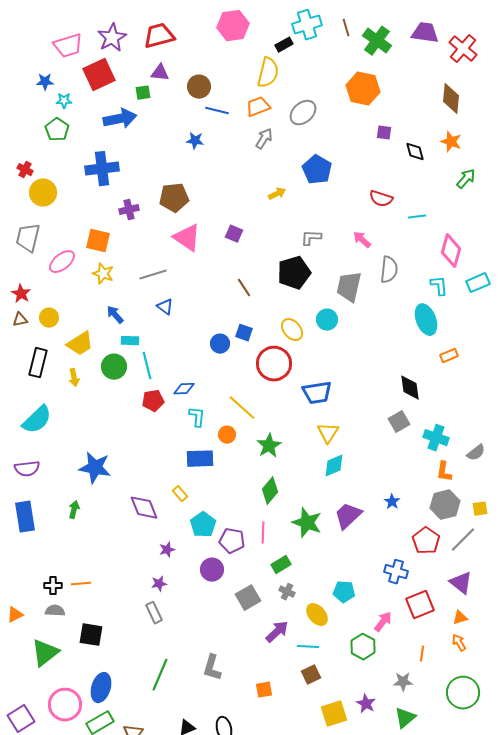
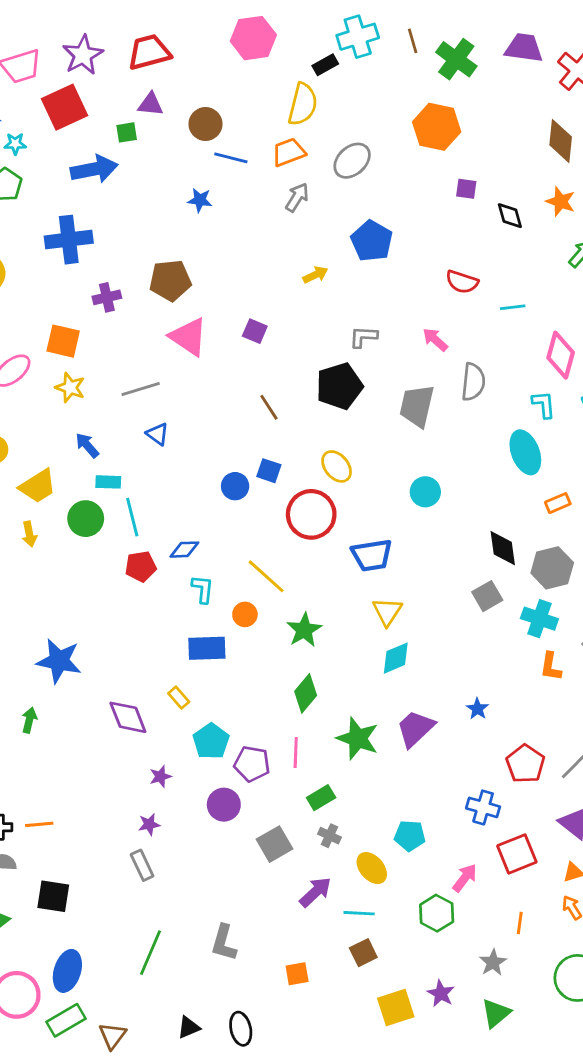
cyan circle: (327, 320) -> (425, 492), moved
gray hexagon: (445, 505) -> (552, 568), moved
gray star: (403, 682) -> (493, 962), turned -30

